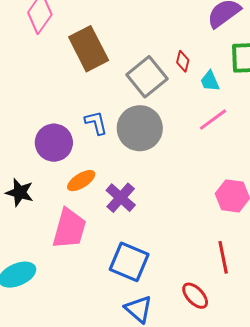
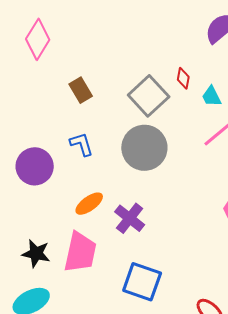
brown rectangle: (89, 49) -> (81, 90), moved, size x0.6
blue L-shape: (96, 123) -> (82, 144), moved
purple circle: (54, 143) -> (35, 166), moved
black star: (20, 192) -> (36, 254), moved

